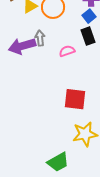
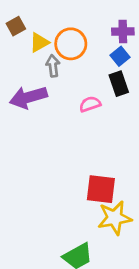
gray arrow: (40, 38) -> (53, 66), moved
red square: (75, 99) -> (101, 189), moved

